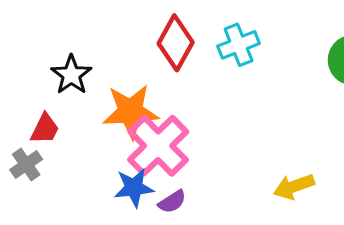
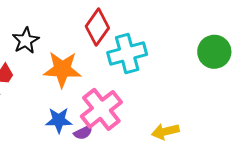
cyan cross: (239, 45) -> (127, 54), moved, size x1.4
pink cross: (158, 146) -> (101, 109), moved

